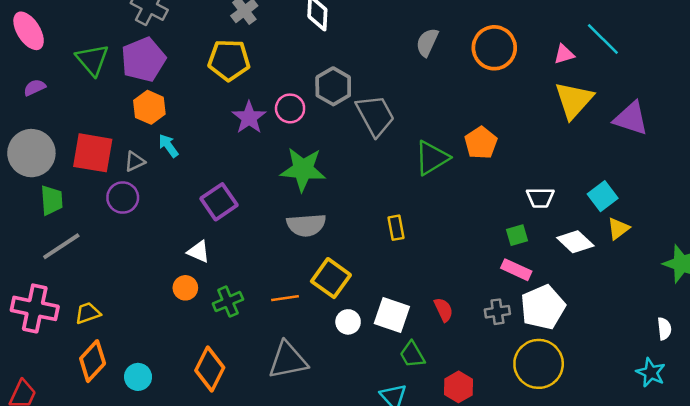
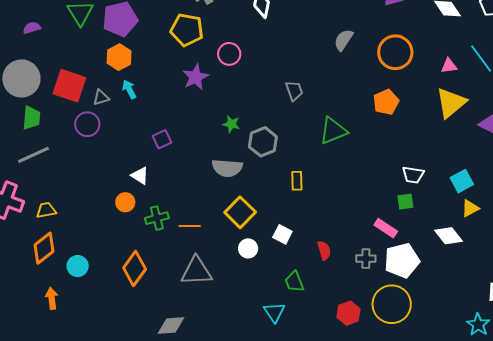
gray hexagon: (333, 86) -> (263, 142), moved
pink circle: (290, 108) -> (229, 54), moved
gray trapezoid: (375, 115) -> (294, 91), size x0.6
orange pentagon: (481, 143) -> (386, 102), moved
green star: (303, 169) -> (231, 124), size x0.5
purple square: (219, 202) -> (162, 139), size x0.7
green square: (517, 235) -> (405, 202), moved
white diamond: (575, 242) -> (449, 236), moved
orange line: (285, 298) -> (190, 226), moved
white square: (392, 315) -> (282, 234), moved, size x0.7
red hexagon: (459, 387) -> (348, 313), moved

